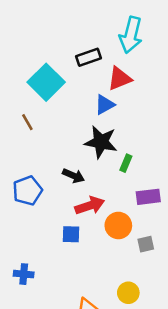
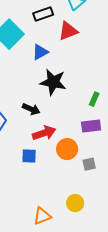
blue triangle: (105, 105) -> (40, 52), moved
green rectangle: (126, 163) -> (94, 99), moved

